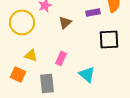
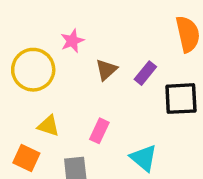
purple rectangle: (93, 12) -> (145, 73), moved, turned -40

